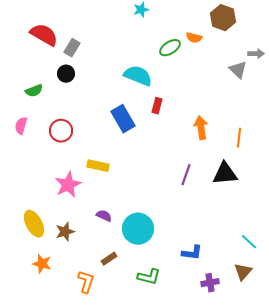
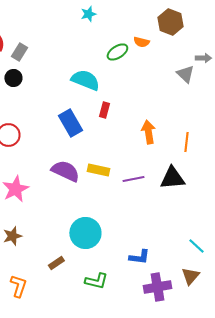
yellow rectangle: (98, 166) -> (98, 170), moved
purple line: (186, 175) -> (133, 179), turned 60
purple semicircle: (104, 216) -> (65, 171), moved, size x1.8
orange L-shape: (86, 282) -> (18, 286), moved
purple cross: (210, 283) -> (157, 287), size x1.5

